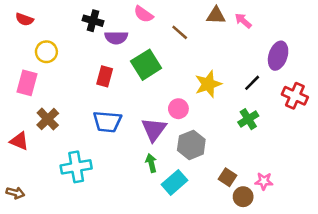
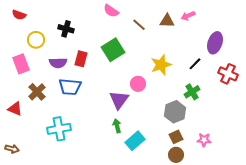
brown triangle: (216, 16) -> (167, 21), moved
black cross: (93, 21) -> (66, 29), moved
pink arrow: (243, 21) -> (188, 16), turned -64
purple semicircle: (116, 38) -> (58, 63), moved
pink rectangle: (27, 83) -> (21, 64), turned -36
blue trapezoid: (107, 122) -> (70, 87), moved
gray hexagon: (191, 145) -> (175, 112), moved
brown square: (228, 177) -> (176, 137), turned 32
brown circle: (243, 197) -> (176, 155), moved

